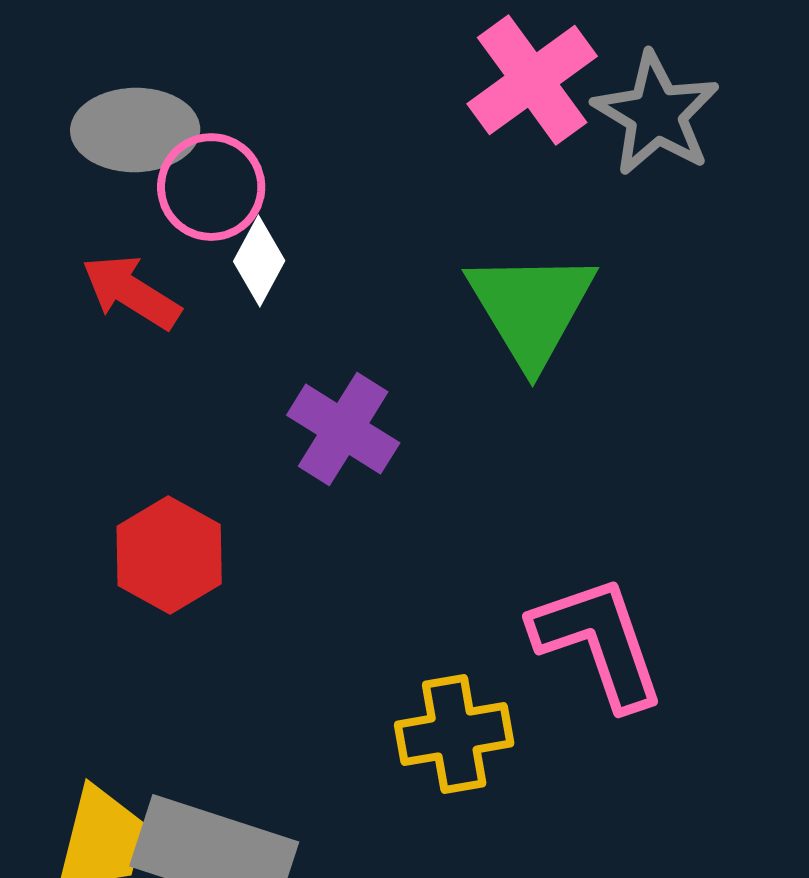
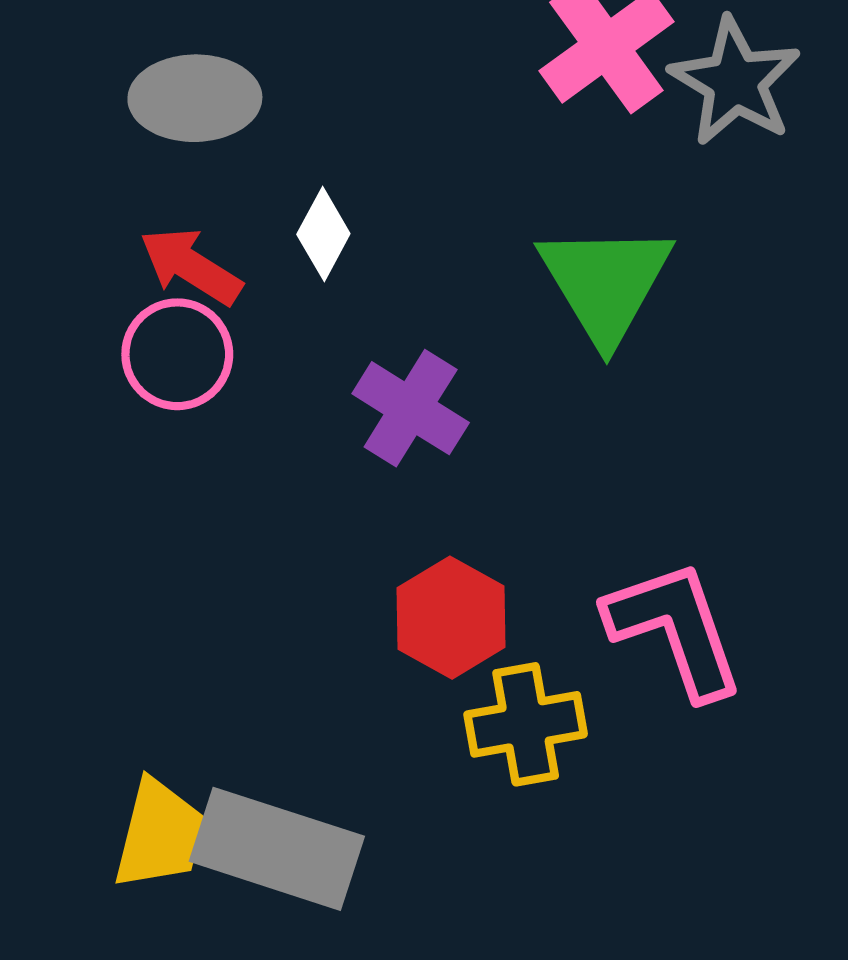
pink circle: (211, 187) -> (177, 354), moved
red hexagon: (169, 555) -> (451, 618), moved

